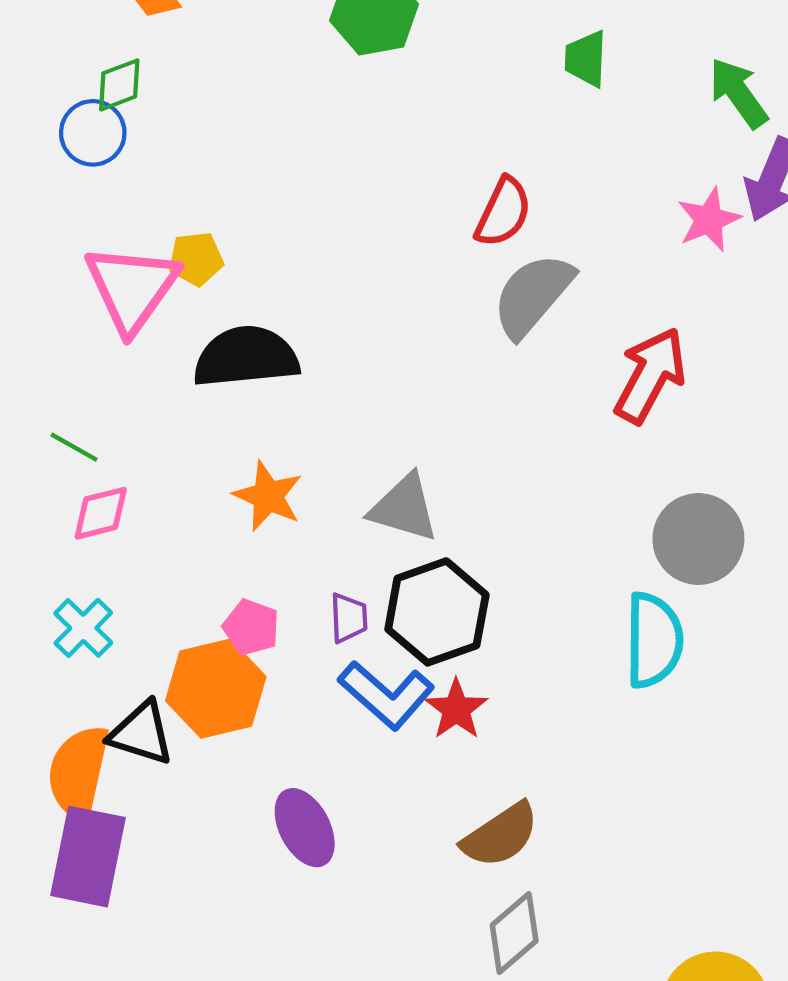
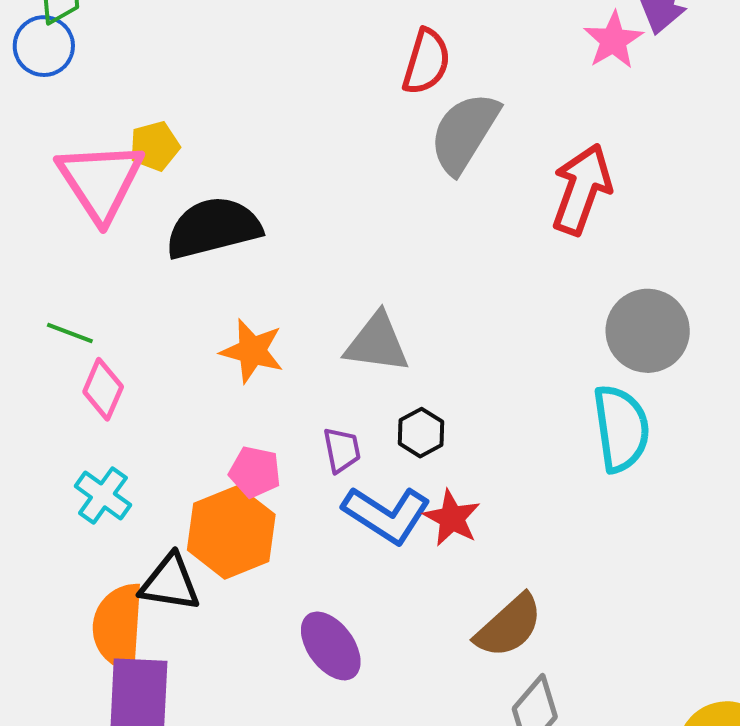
pink diamond: (101, 513) -> (103, 389), turned -44
black hexagon: (437, 612) -> (421, 433), size x0.5

